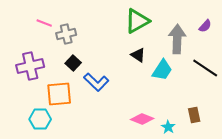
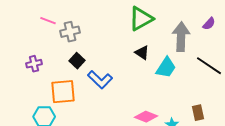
purple cross: (30, 66) -> (34, 64), size x0.6

